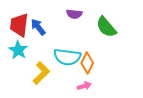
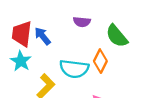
orange diamond: (87, 63) -> (100, 61), moved

